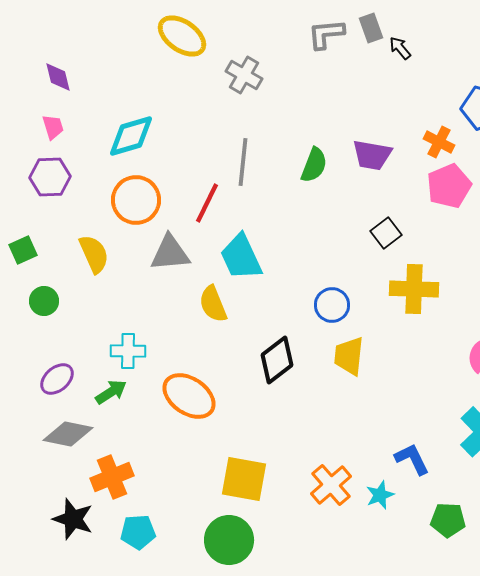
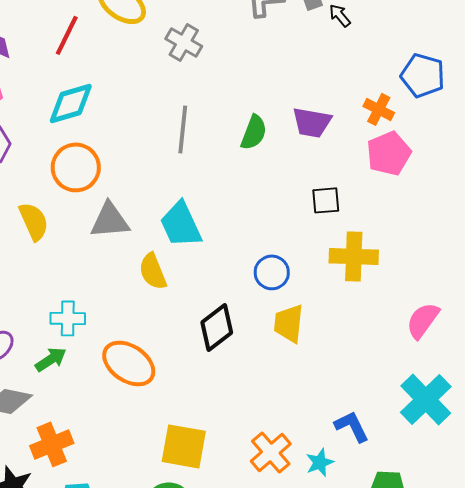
red line: (207, 203) -> (67, 35), moved
black square: (386, 233) -> (326, 200), turned 32

